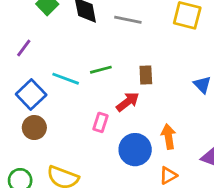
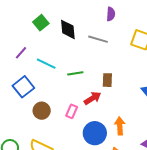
cyan line: (66, 79) -> (46, 64), moved
brown circle: (34, 128) -> (42, 111), moved

